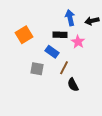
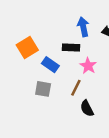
pink star: (78, 42) -> (88, 66), moved
blue rectangle: (52, 52) -> (50, 65), moved

